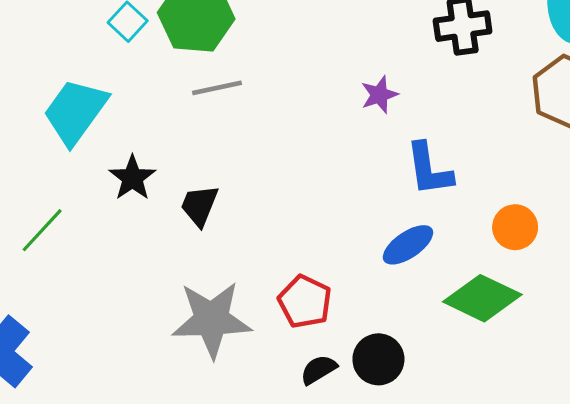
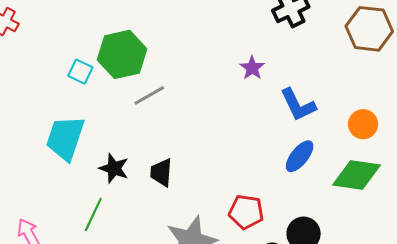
green line: (42, 230) -> (93, 214), moved

